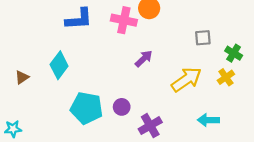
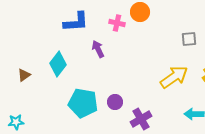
pink cross: (124, 20) -> (117, 23), size x0.7
purple arrow: (144, 59) -> (98, 49), moved, turned -72

